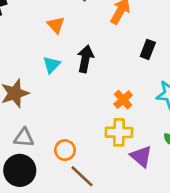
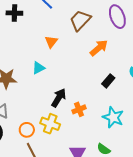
black arrow: (85, 59) -> (59, 98), moved
yellow cross: (119, 132) -> (50, 124), moved

